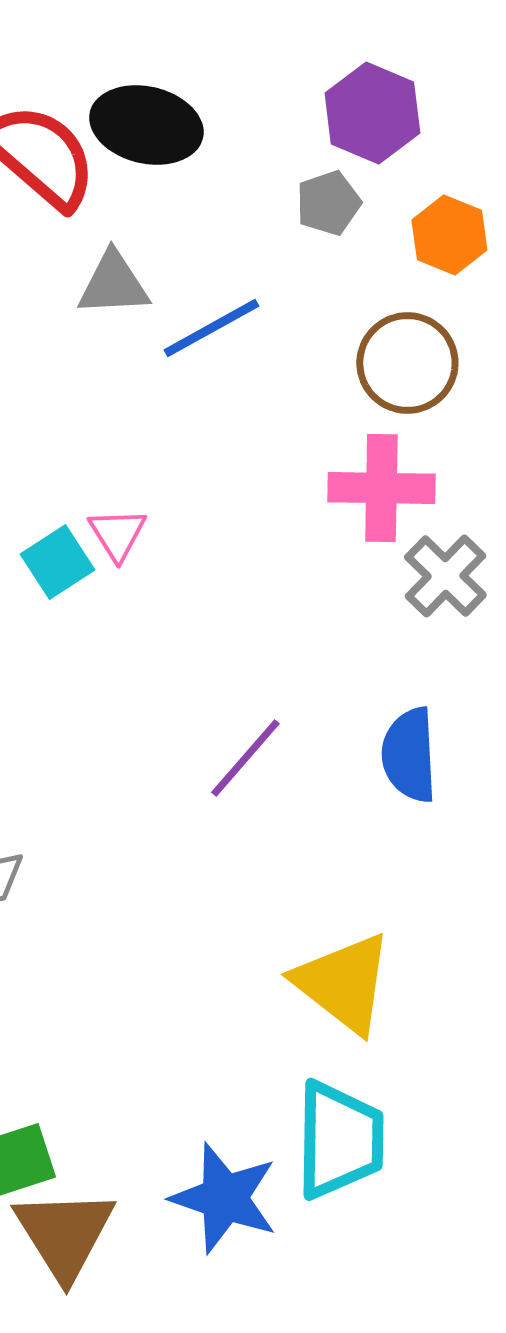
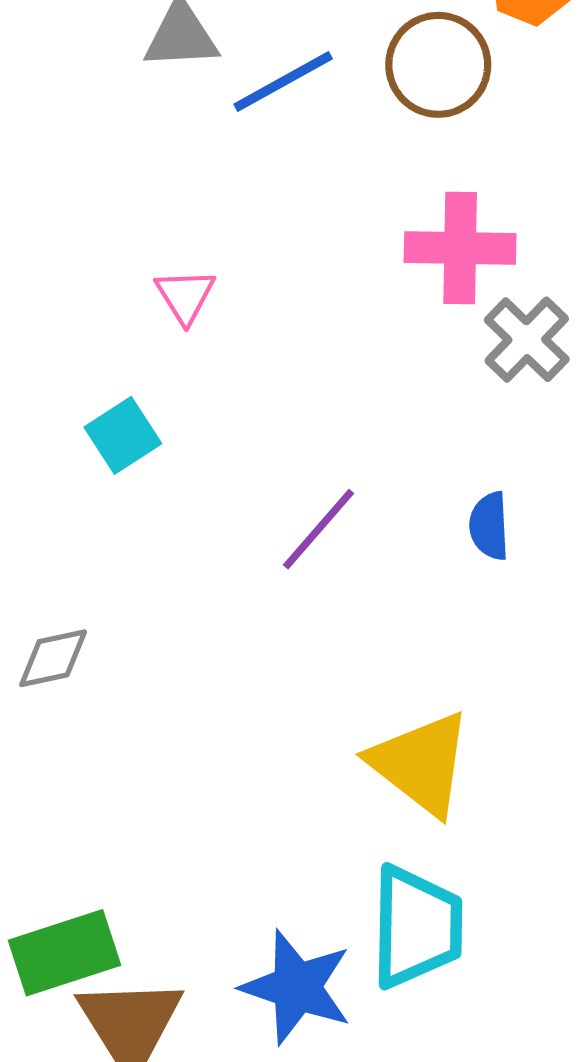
brown circle: (407, 363) -> (438, 65), moved
cyan square: (57, 562) -> (123, 435), moved
blue semicircle: (409, 755) -> (489, 526), size x0.7

